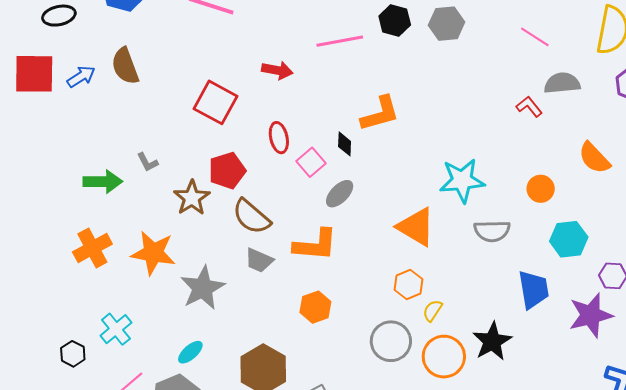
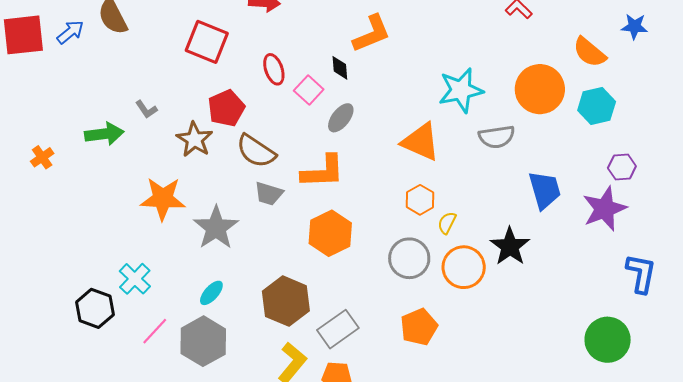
orange circle: (541, 189) -> (540, 89), size x1.8
cyan hexagon: (569, 239) -> (597, 106), moved
orange cross: (92, 248) -> (42, 157), moved, size x0.6
orange hexagon: (315, 307) -> (330, 233), size x1.4
black hexagon: (73, 354) -> (95, 308), size x1.5

